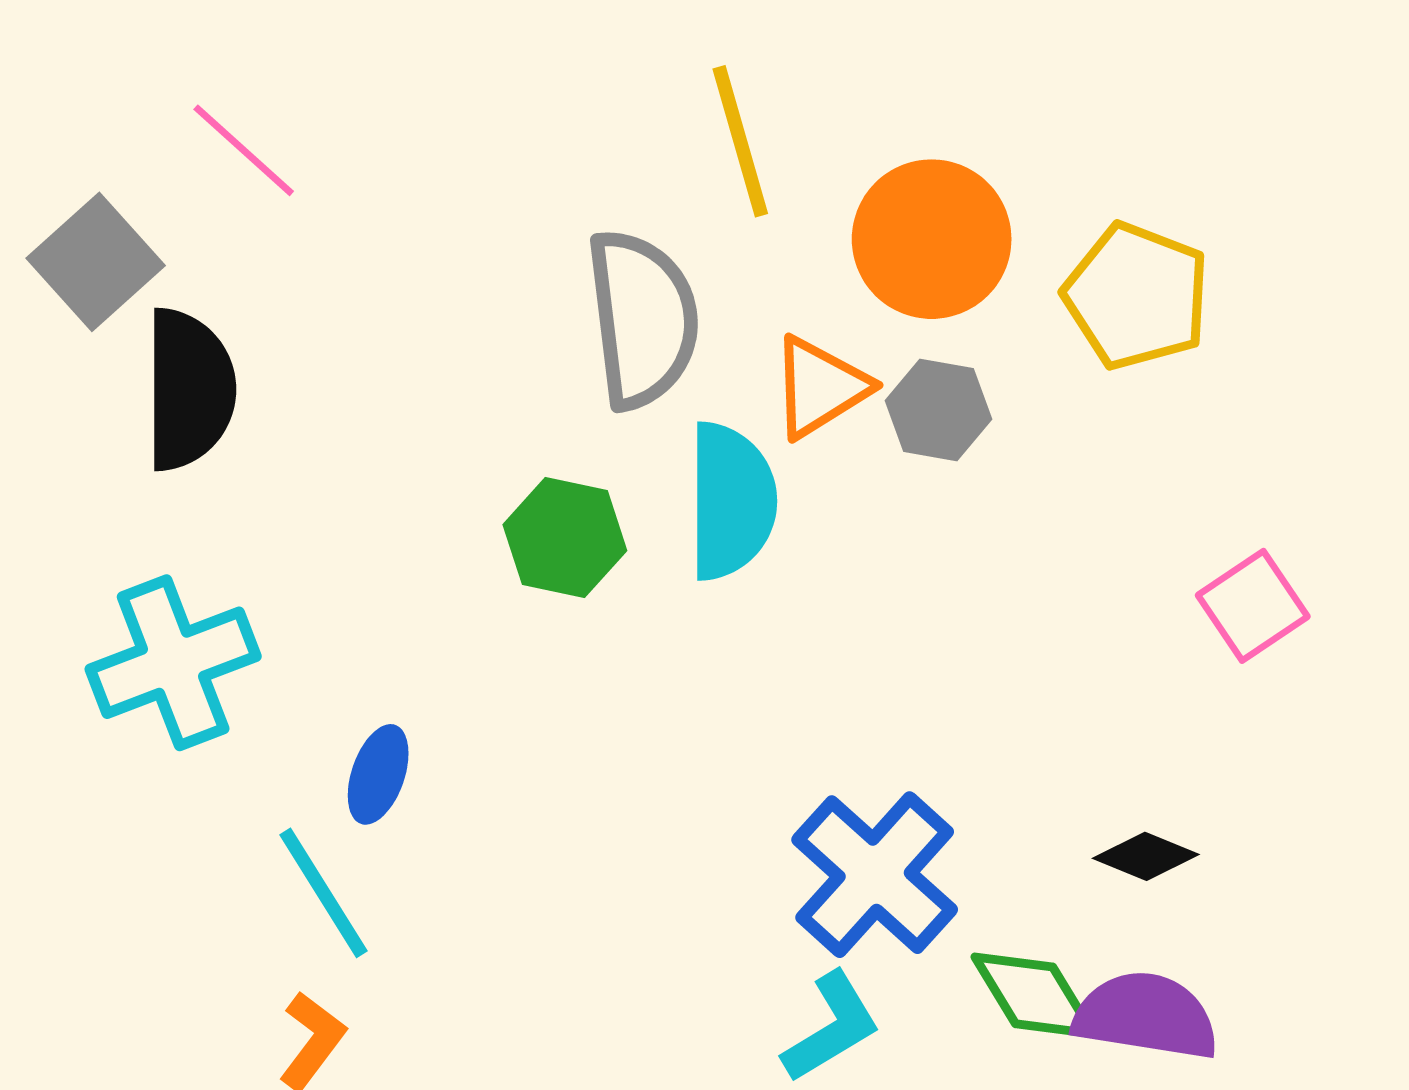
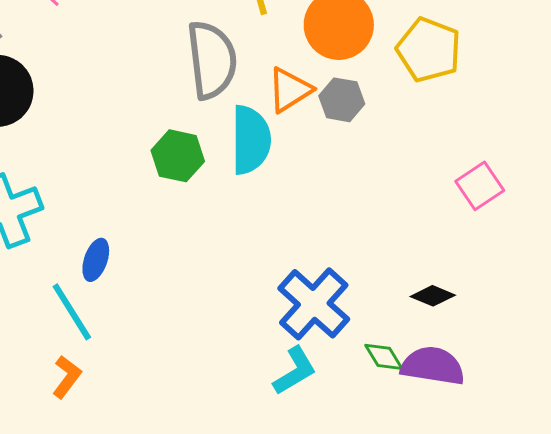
green diamond: (1034, 995) -> (384, 357), size x0.7

